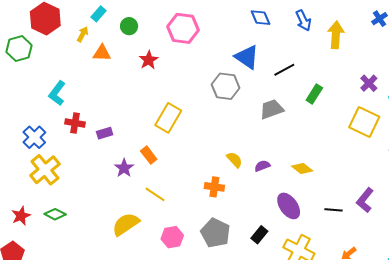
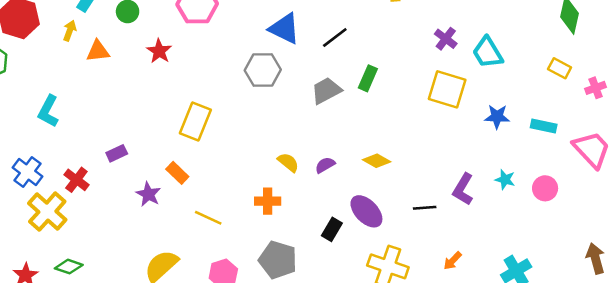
green rectangle: (314, 94) -> (368, 78), moved
red cross: (75, 123) -> (76, 180), moved, turned 36
yellow line: (155, 194) -> (208, 218), moved
black rectangle: (259, 235) -> (332, 229), moved

